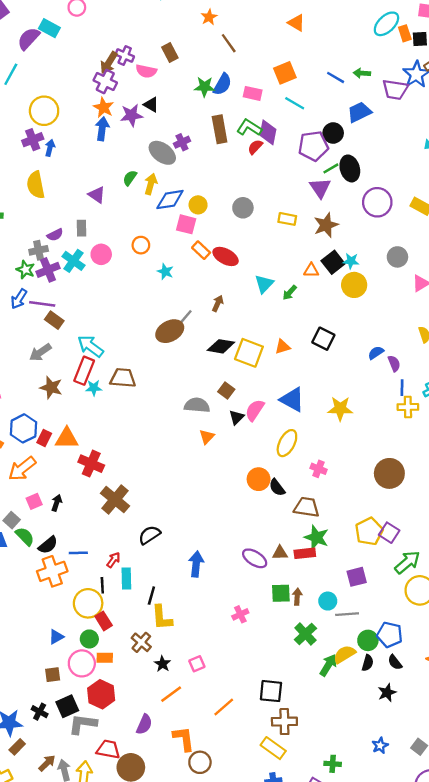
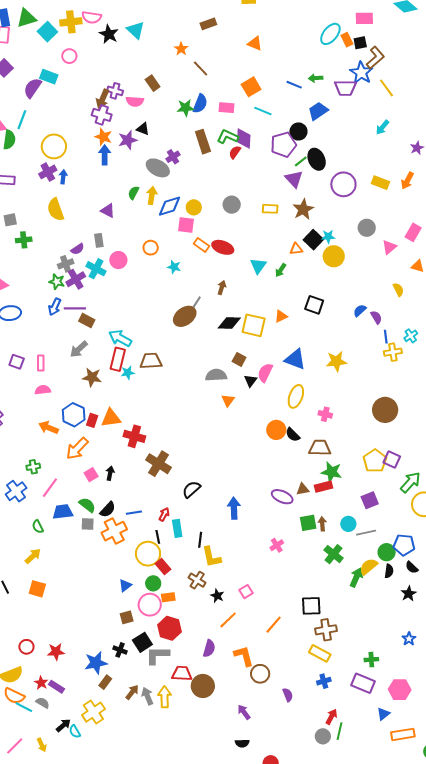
gray square: (12, 520) -> (88, 524), moved, turned -32

